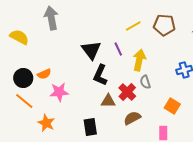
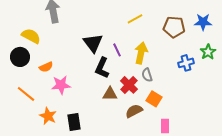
brown pentagon: (164, 25) -> (174, 27), moved
yellow semicircle: (19, 37) -> (31, 36), moved
purple line: (118, 49) -> (117, 50), moved
black circle: (23, 78) -> (20, 57), moved
orange square: (172, 106) -> (154, 99), moved
black rectangle: (90, 127) -> (74, 122), moved

